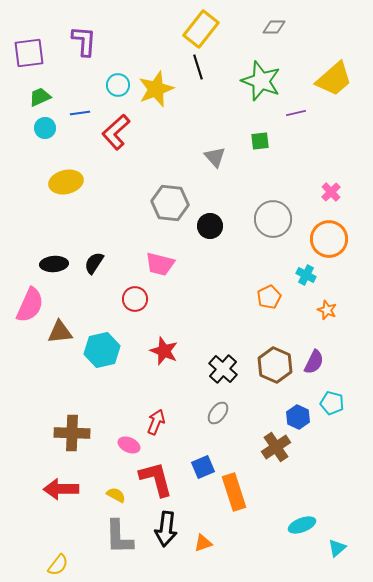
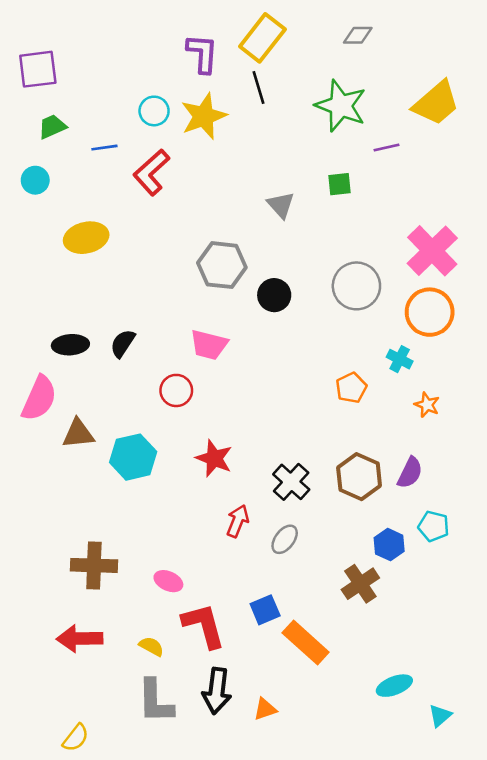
purple L-shape: (84, 41) -> (202, 54), moved
cyan circle: (45, 128) -> (35, 180), moved
pink cross: (331, 192) -> (432, 251), size x2.0
red arrow: (156, 422) -> (238, 521), moved
orange rectangle: (234, 492) -> (306, 643), turned -30

